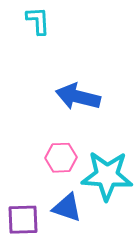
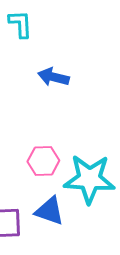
blue arrow: (78, 97) -> (53, 77), moved, size x0.7

